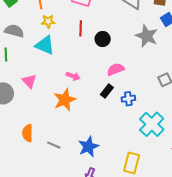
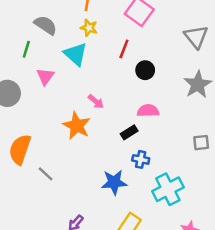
pink triangle: (29, 81) -> (45, 76), moved
blue cross: (128, 99) -> (141, 159), moved
orange star: (65, 100) -> (77, 126), turned 30
orange semicircle: (28, 133) -> (20, 149), size x1.4
blue star: (88, 147) -> (114, 182), moved

